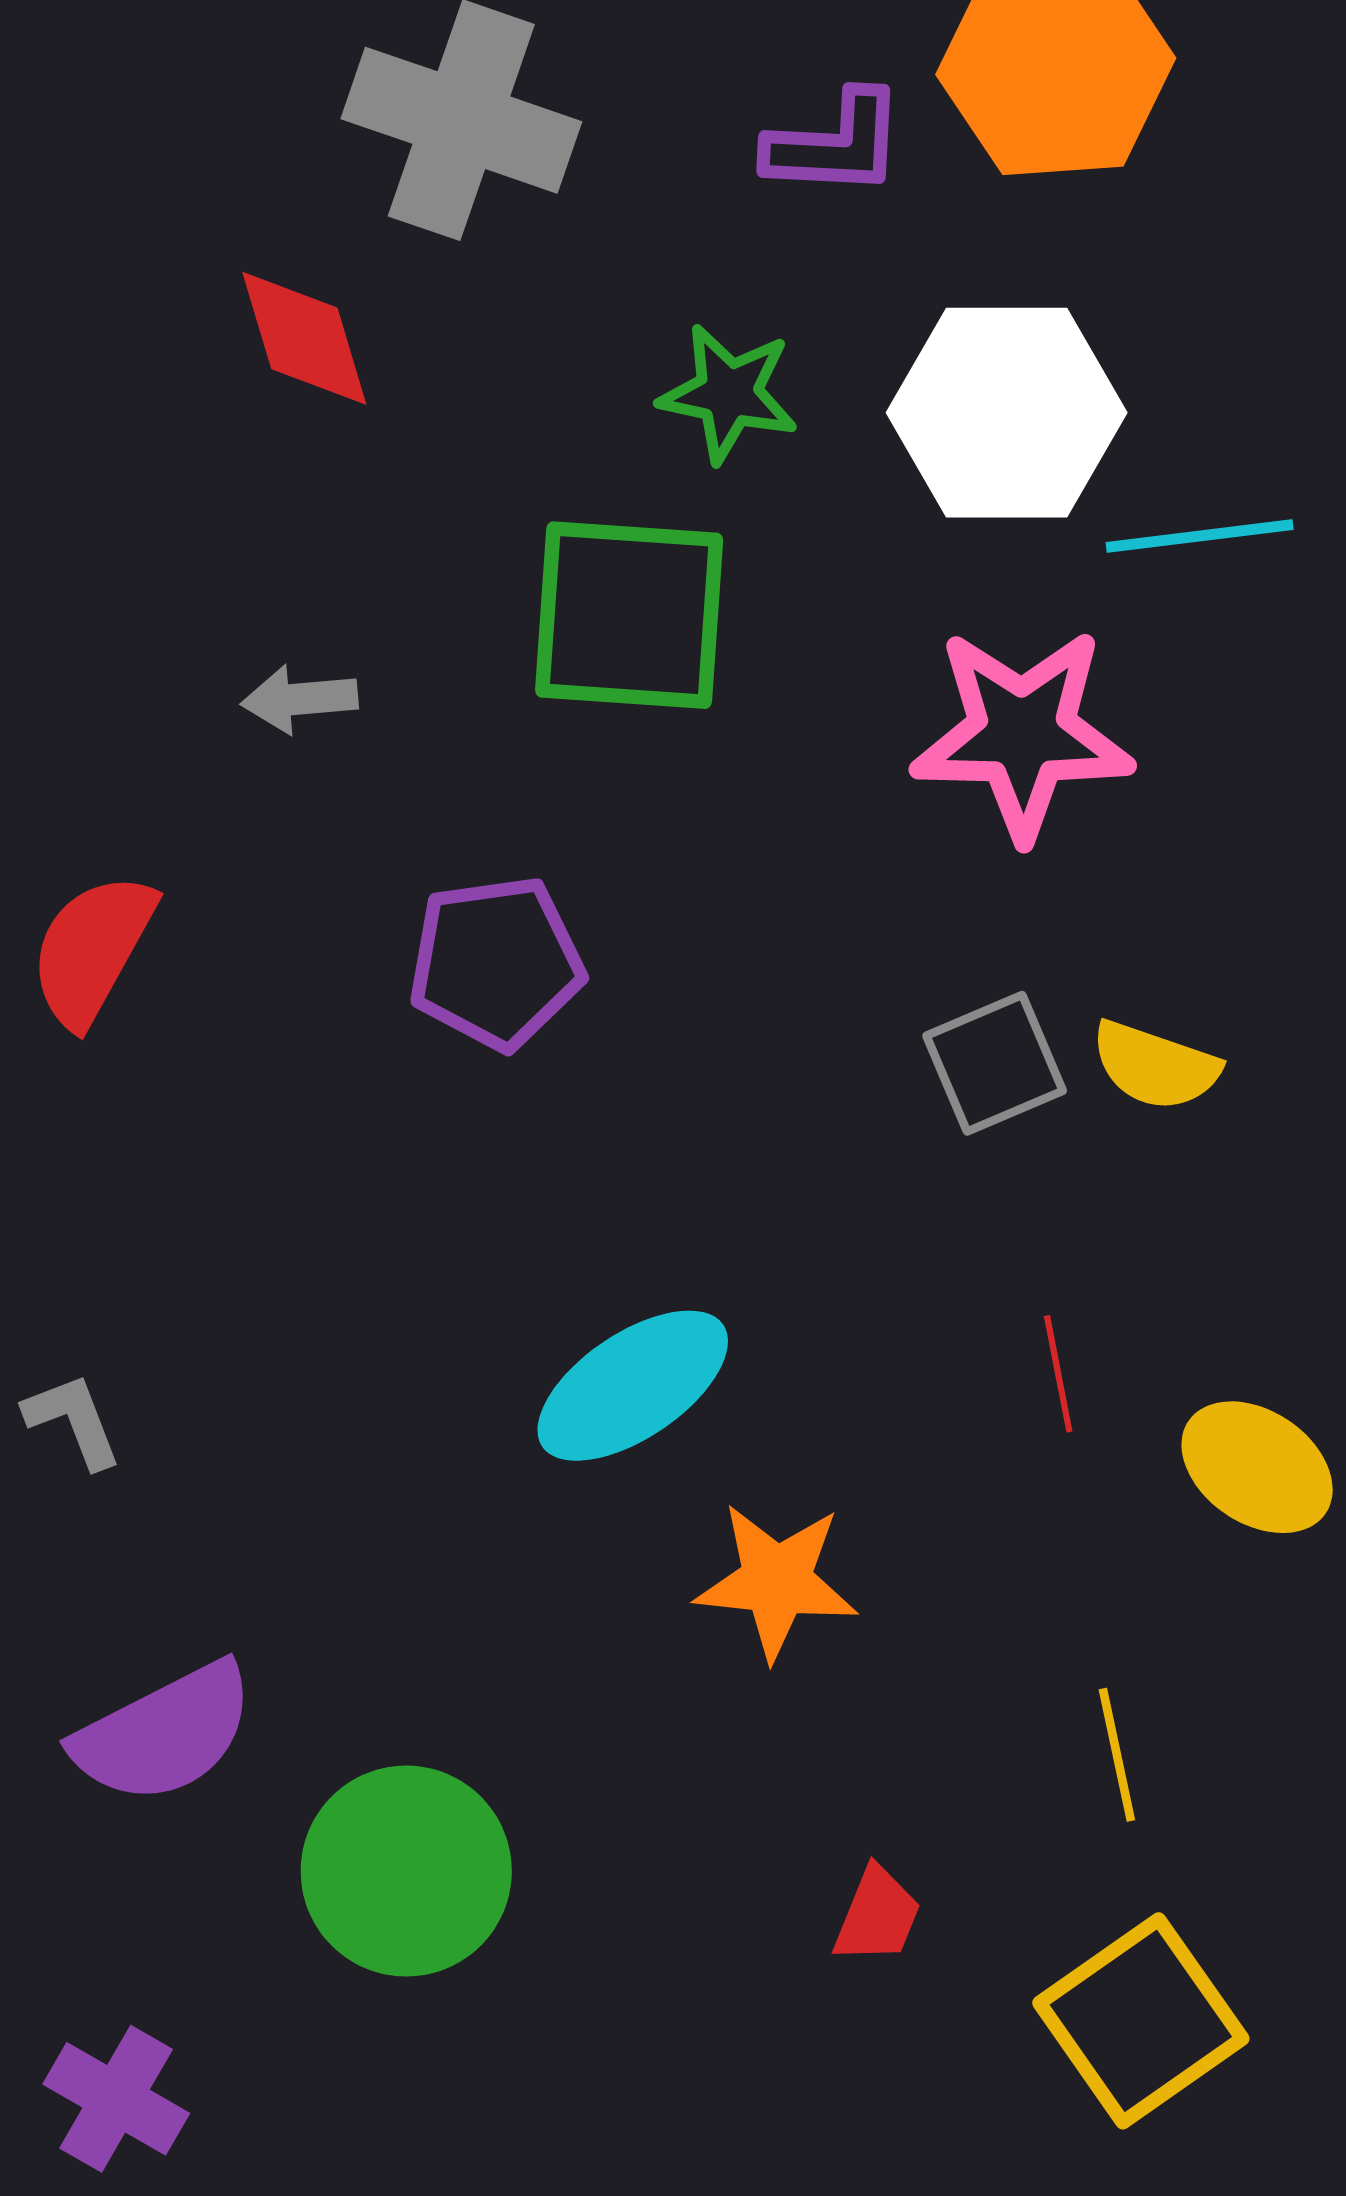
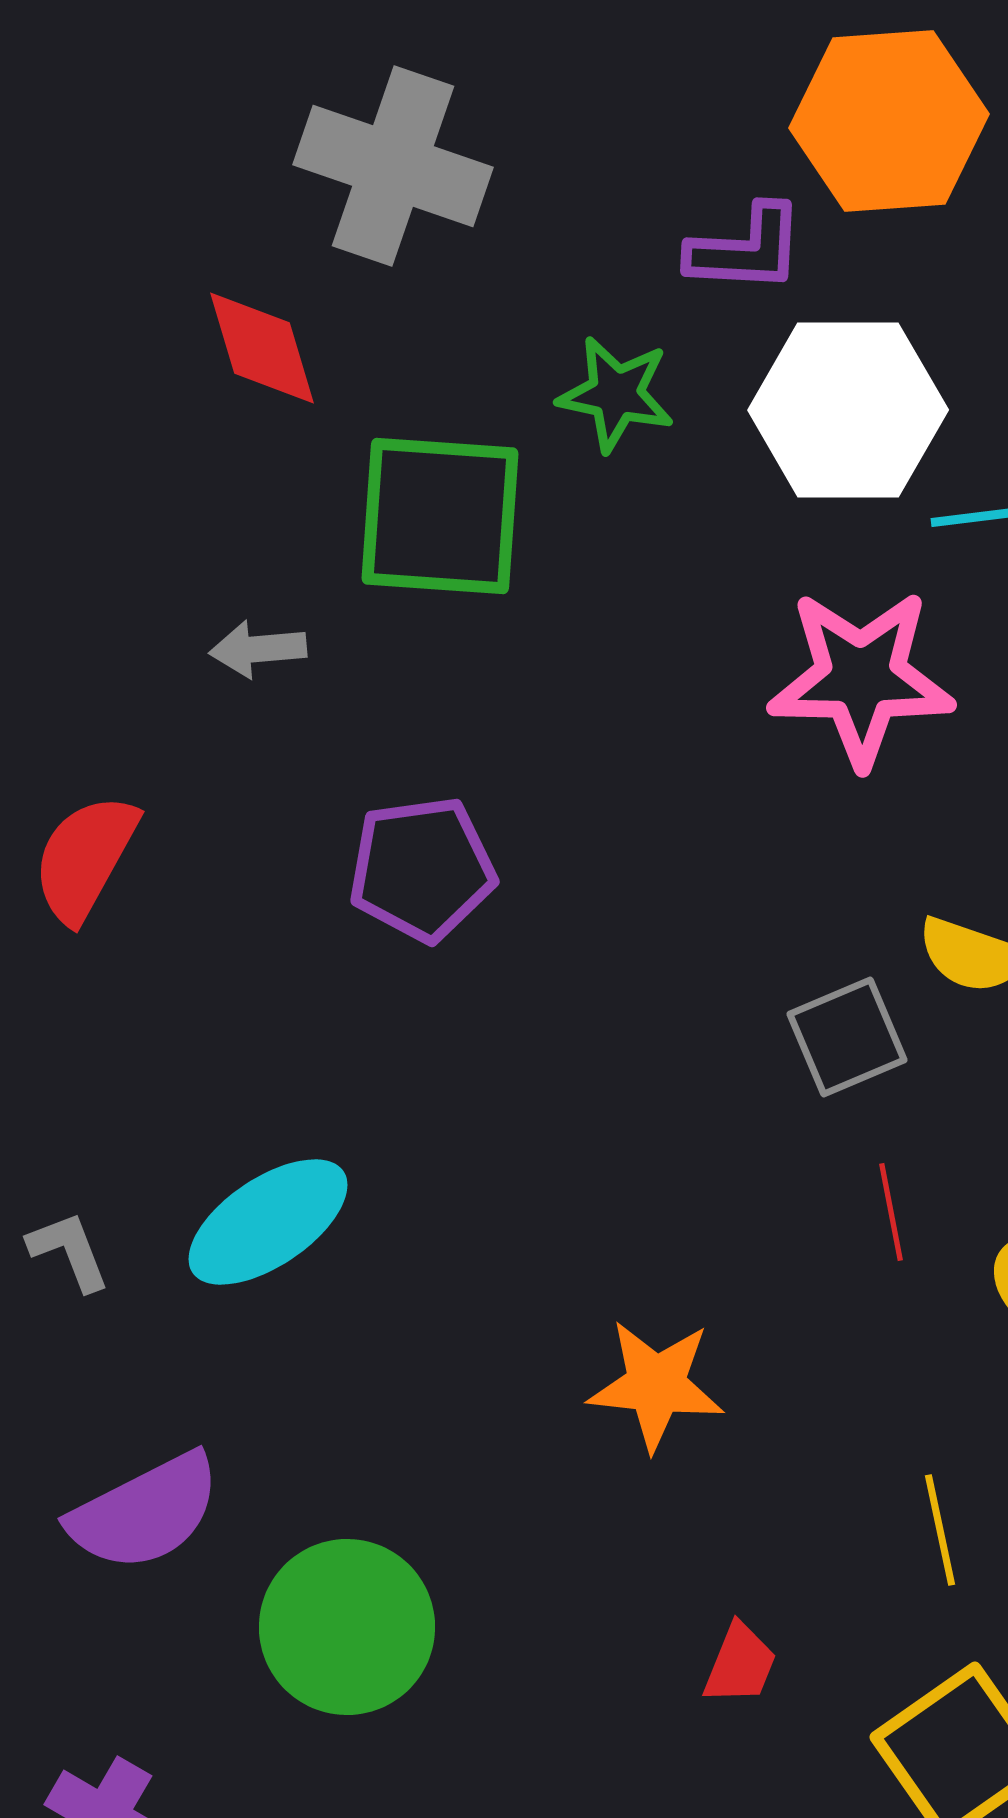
purple L-shape: (835, 144) -> (746, 249), moved
green square: (629, 615) -> (440, 516), moved
gray square: (995, 1063) -> (847, 1037), moved
cyan ellipse: (633, 1386) -> (268, 1222), moved

